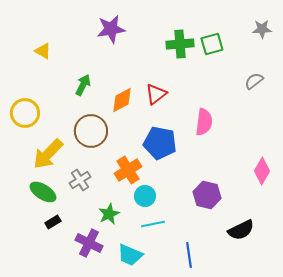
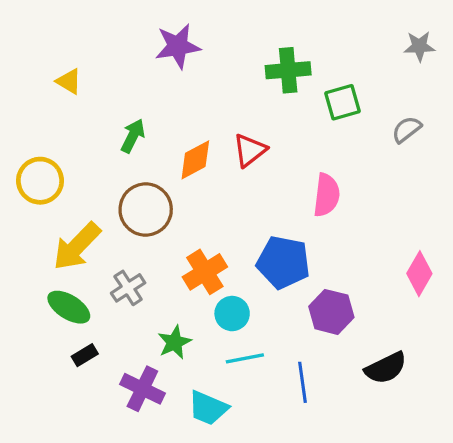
green square: (212, 44) -> (343, 102), moved
blue pentagon: (160, 143) -> (283, 262), moved
blue line: (189, 255) -> (303, 382), moved

